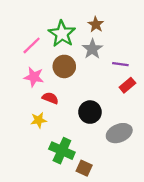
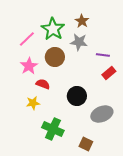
gray star: (92, 49) -> (79, 42), turned -30
pink star: (34, 77) -> (29, 66), turned 30
brown square: (84, 168) -> (86, 144), moved

